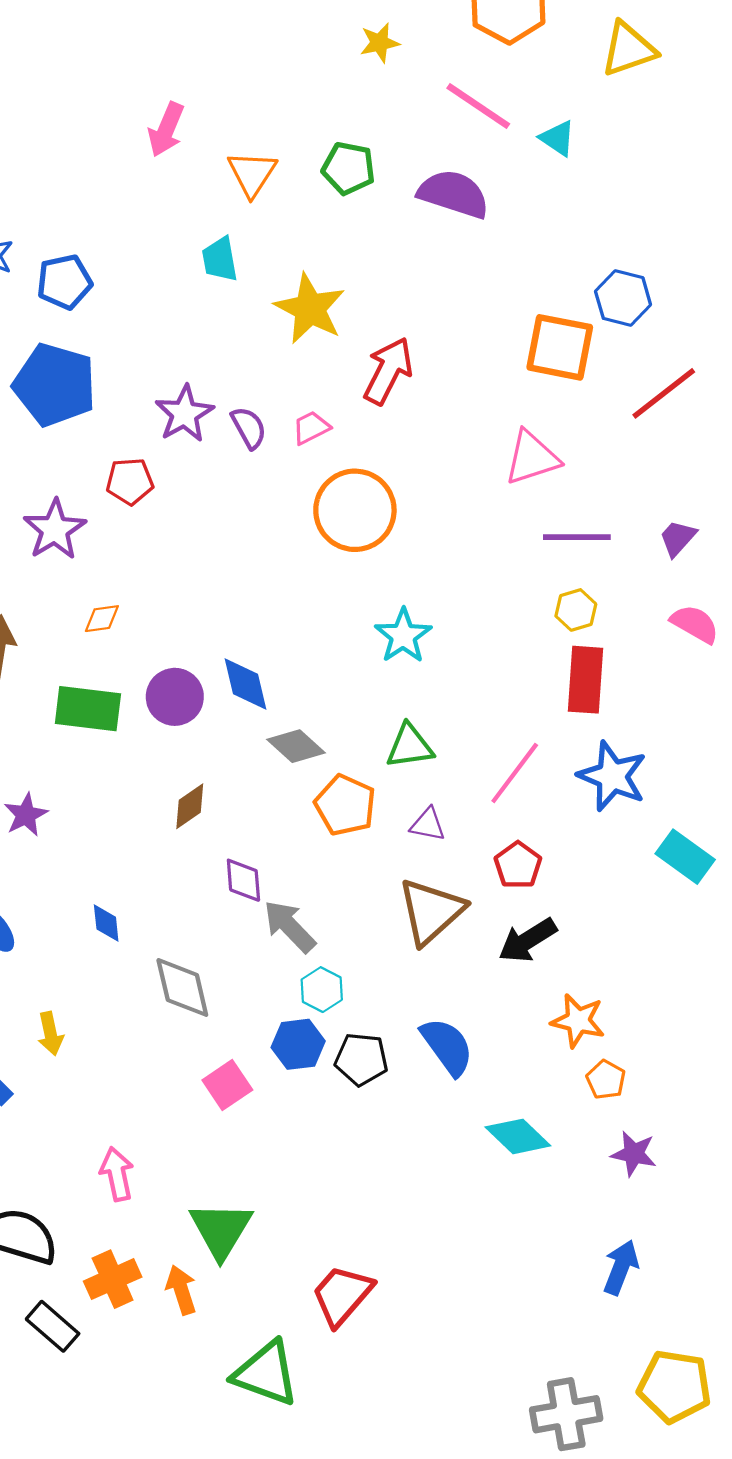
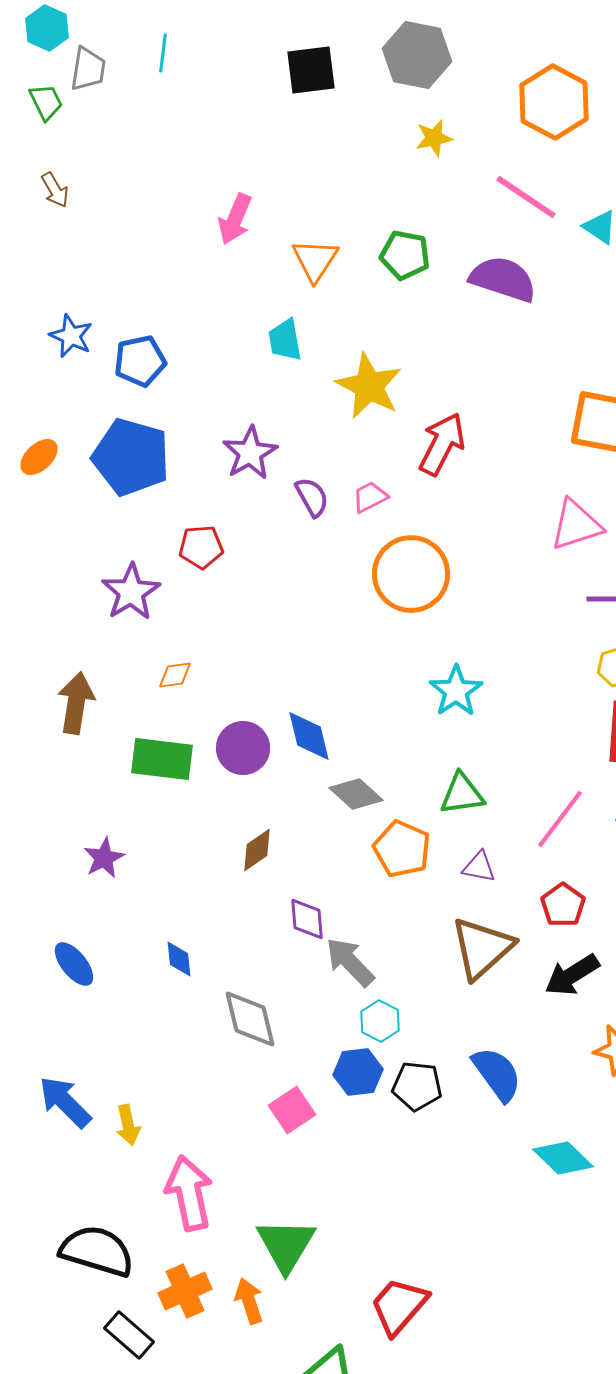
purple star: (184, 414) -> (250, 453), moved
yellow arrow: (50, 1034) -> (128, 1125), moved
pink arrow: (117, 1174) -> (189, 1193), size x1.5

